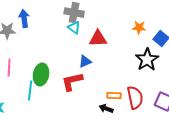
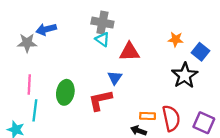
blue arrow: (24, 19) -> (46, 29), turned -96
blue triangle: (85, 62) -> (115, 78), turned -32
cyan line: (30, 91) -> (35, 110), moved

